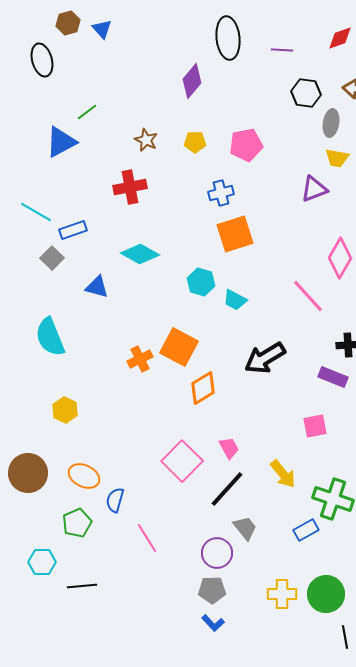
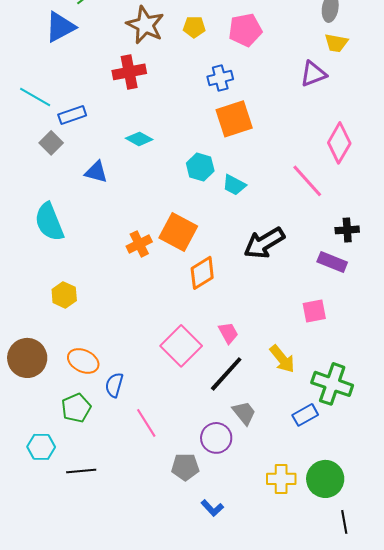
brown star: (146, 140) -> (145, 25), size x1.6
cyan diamond: (140, 254) -> (139, 139), size x0.7
gray pentagon: (212, 590) -> (185, 467), moved

